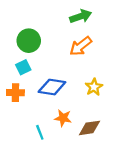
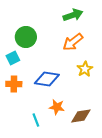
cyan square: (23, 67) -> (13, 58), moved
yellow star: (94, 87) -> (85, 69), moved

